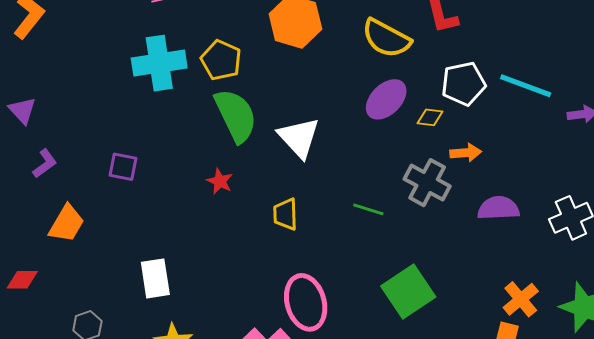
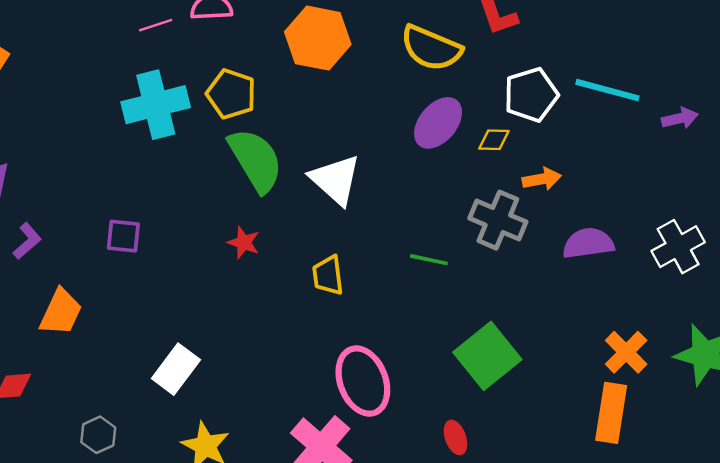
white rectangle: (155, 278) -> (176, 369), turned 51

